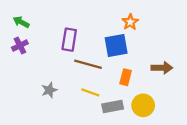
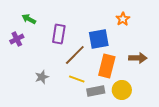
green arrow: (21, 22) -> (29, 19), moved
orange star: (130, 22) -> (123, 19), moved
brown line: (88, 64) -> (75, 55), turned -60
orange rectangle: (126, 77) -> (107, 66), size x1.6

